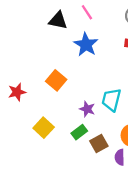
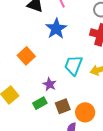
cyan trapezoid: (111, 100) -> (73, 65), moved
brown square: (99, 144) -> (63, 106), moved

